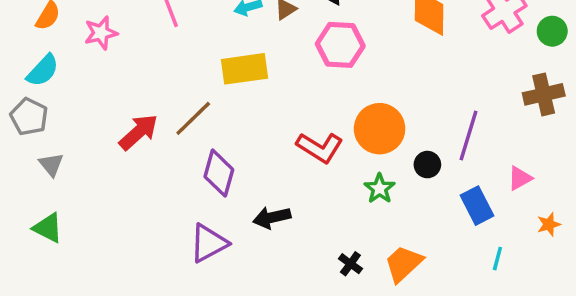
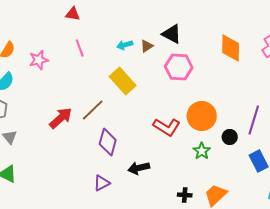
yellow rectangle: (244, 69) -> (123, 81), turned 56
purple triangle: (209, 243) -> (102, 183), size x0.7
black cross: (350, 264) -> (185, 195), turned -32

